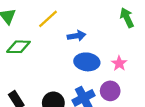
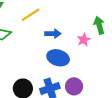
pink star: (119, 63) -> (84, 40), moved

